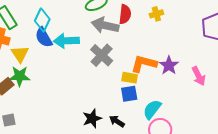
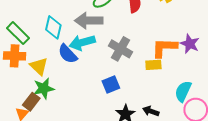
gray arrow: (105, 25) -> (89, 21), moved
blue semicircle: (44, 37) -> (68, 54), moved
blue square: (129, 94) -> (111, 84), moved

